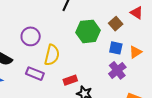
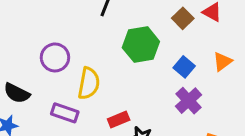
brown square: (116, 24) -> (183, 18), moved
blue square: (116, 48) -> (184, 67), turned 32
orange triangle: (135, 52) -> (222, 62), moved

